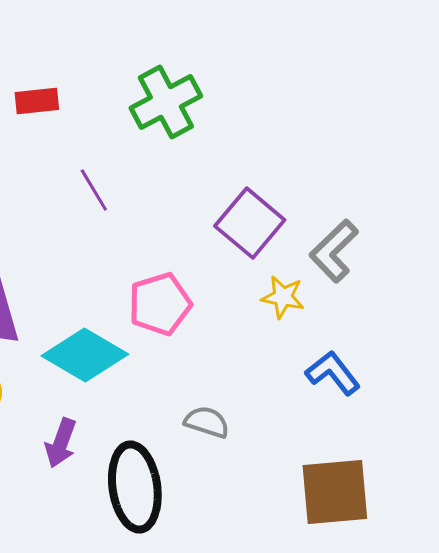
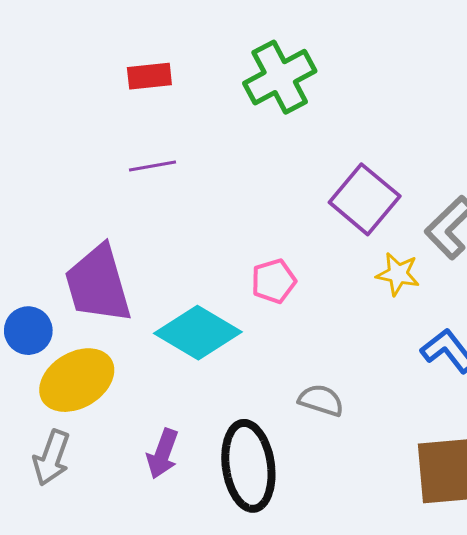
purple line: (94, 190) -> (152, 166), moved, turned -69
pink pentagon: (160, 304) -> (274, 281), size x0.7
purple arrow: (61, 443) -> (163, 454), moved

